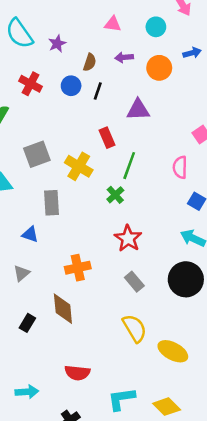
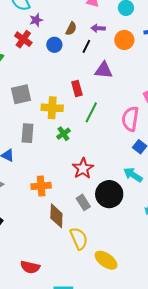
purple star: (57, 44) -> (36, 20), moved
black line: (98, 91) -> (86, 46), moved
yellow cross: (79, 166) -> (52, 108), turned -35
pink semicircle: (180, 167) -> (130, 119), size x1.4
green cross: (115, 195) -> (63, 134), moved
black circle: (186, 279) -> (109, 194), moved
brown diamond: (63, 309) -> (56, 216), moved

